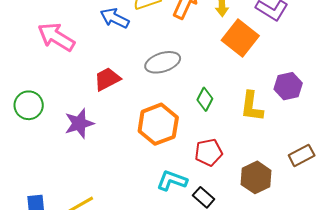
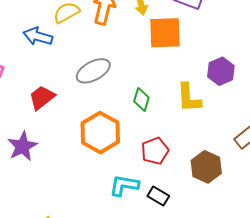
orange square: (240, 38) -> (165, 33), turned -30

